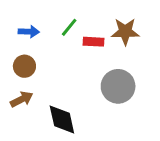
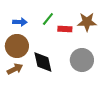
brown circle: (24, 66) -> (17, 46), size x1.5
black diamond: (62, 119) -> (43, 62), moved

